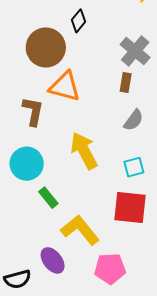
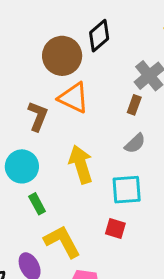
black diamond: (78, 21) -> (99, 36), size x1.4
cyan square: (134, 167) -> (127, 190), size x1.5
red square: (130, 207) -> (115, 229), size x0.6

